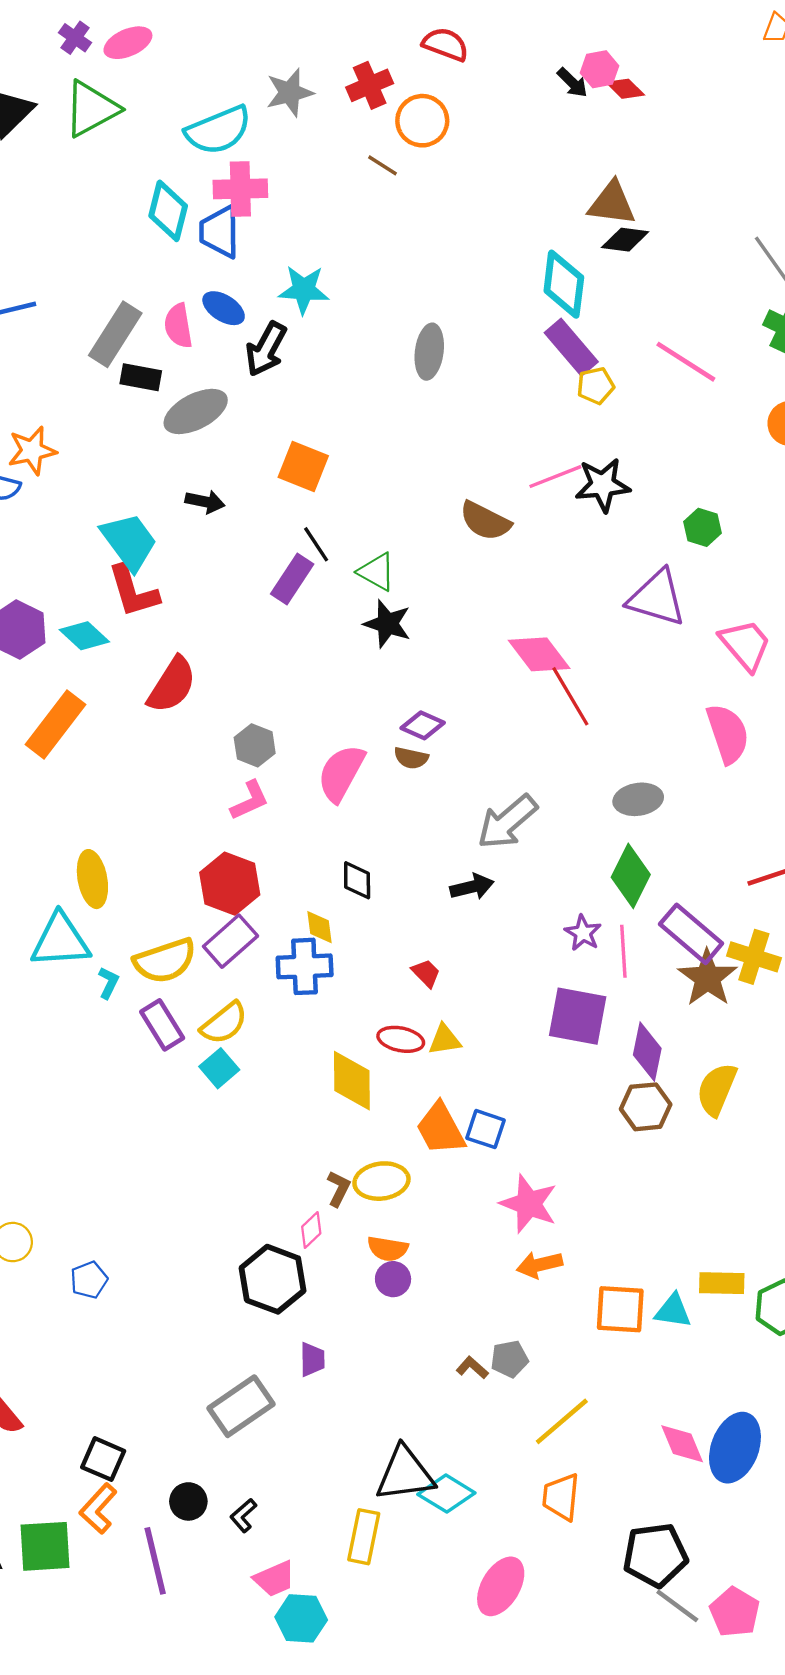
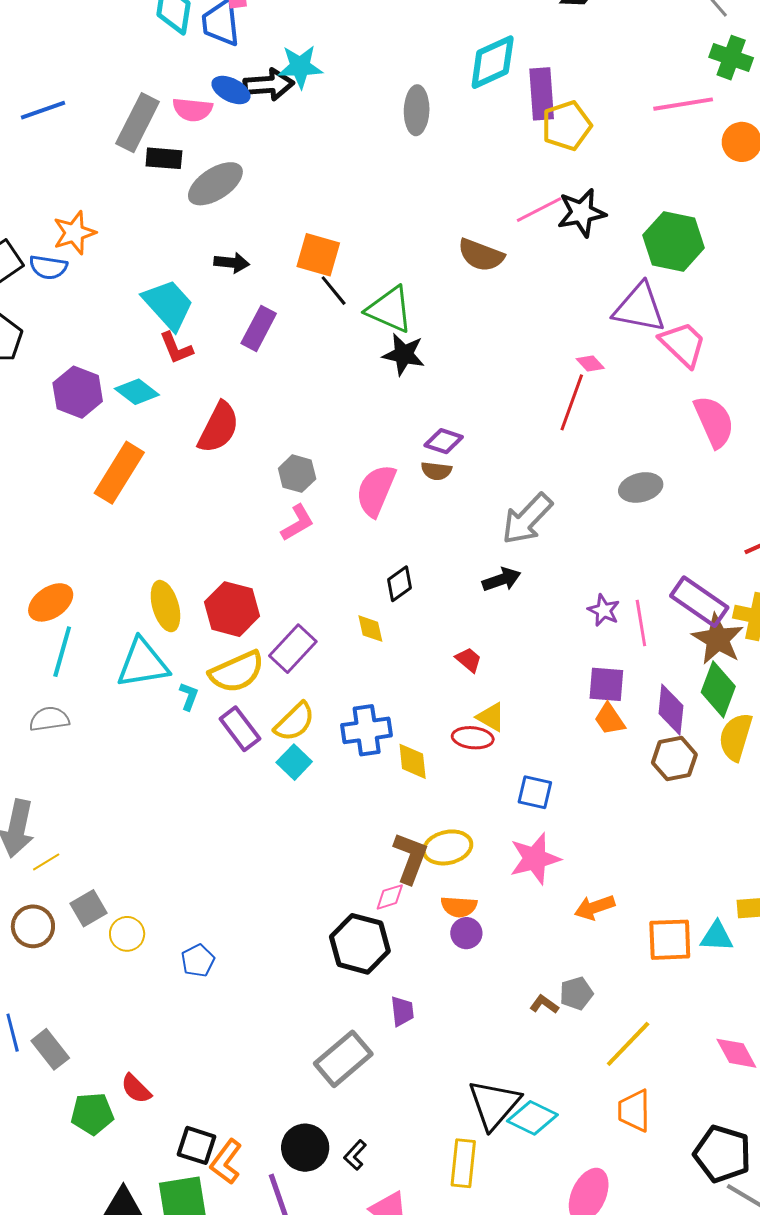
cyan diamond: (564, 284) -> (493, 62), moved, turned 64
pink semicircle: (178, 326) -> (193, 110), turned -69
purple rectangle: (571, 347) -> (542, 94), turned 42
black arrow: (266, 349) -> (269, 85), moved, turned -117
pink line: (686, 362) -> (683, 104), moved, turned -36
yellow pentagon: (596, 386) -> (567, 126), size x1.5
orange square: (303, 466) -> (318, 255), moved
green hexagon: (702, 527) -> (674, 241), size x1.8
green triangle: (377, 572) -> (390, 310), size x1.4
purple rectangle: (292, 579) -> (259, 328), moved
red L-shape: (133, 591) -> (176, 348), size x0.7
pink trapezoid: (745, 645) -> (683, 344), moved
pink diamond: (539, 654) -> (590, 364), moved, size x0.5
red line: (570, 696) -> (572, 402), turned 56
green diamond: (631, 876) -> (718, 689), moved
black diamond: (357, 880) -> (399, 584), turned 60
red hexagon: (230, 884) -> (232, 609), moved
blue cross: (305, 966) -> (367, 730), moved
purple square: (578, 1016) -> (606, 684), size x0.7
red ellipse: (401, 1039) -> (473, 738), moved
yellow triangle: (445, 1040) -> (491, 717), turned 44
yellow diamond: (352, 1081) -> (413, 761), size x0.7
orange trapezoid: (440, 1129) -> (610, 719), moved, size x0.7
brown L-shape: (339, 1189) -> (410, 858), size x1.6
pink star: (529, 1204) -> (535, 859), moved, turned -30
pink diamond: (311, 1230) -> (390, 897), turned 32
black square: (103, 1459) -> (197, 1145), moved
black triangle: (405, 1474) -> (494, 1104), turned -36
black circle: (188, 1501) -> (305, 1148), size x1.4
black pentagon: (655, 1555) -> (722, 1154), turned 30

